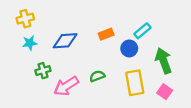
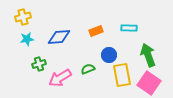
cyan rectangle: (142, 31) -> (129, 28), turned 42
blue circle: (129, 48) -> (109, 55), moved
pink square: (165, 92) -> (149, 83), size x1.6

